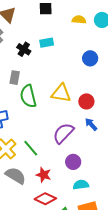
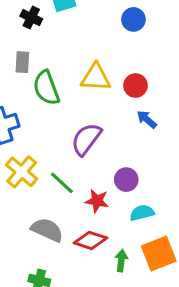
purple semicircle: (63, 133) -> (86, 139), moved
green line: (31, 148) -> (62, 183), moved
red star: (44, 175) -> (97, 201), moved
gray semicircle: (16, 176) -> (47, 230), moved

